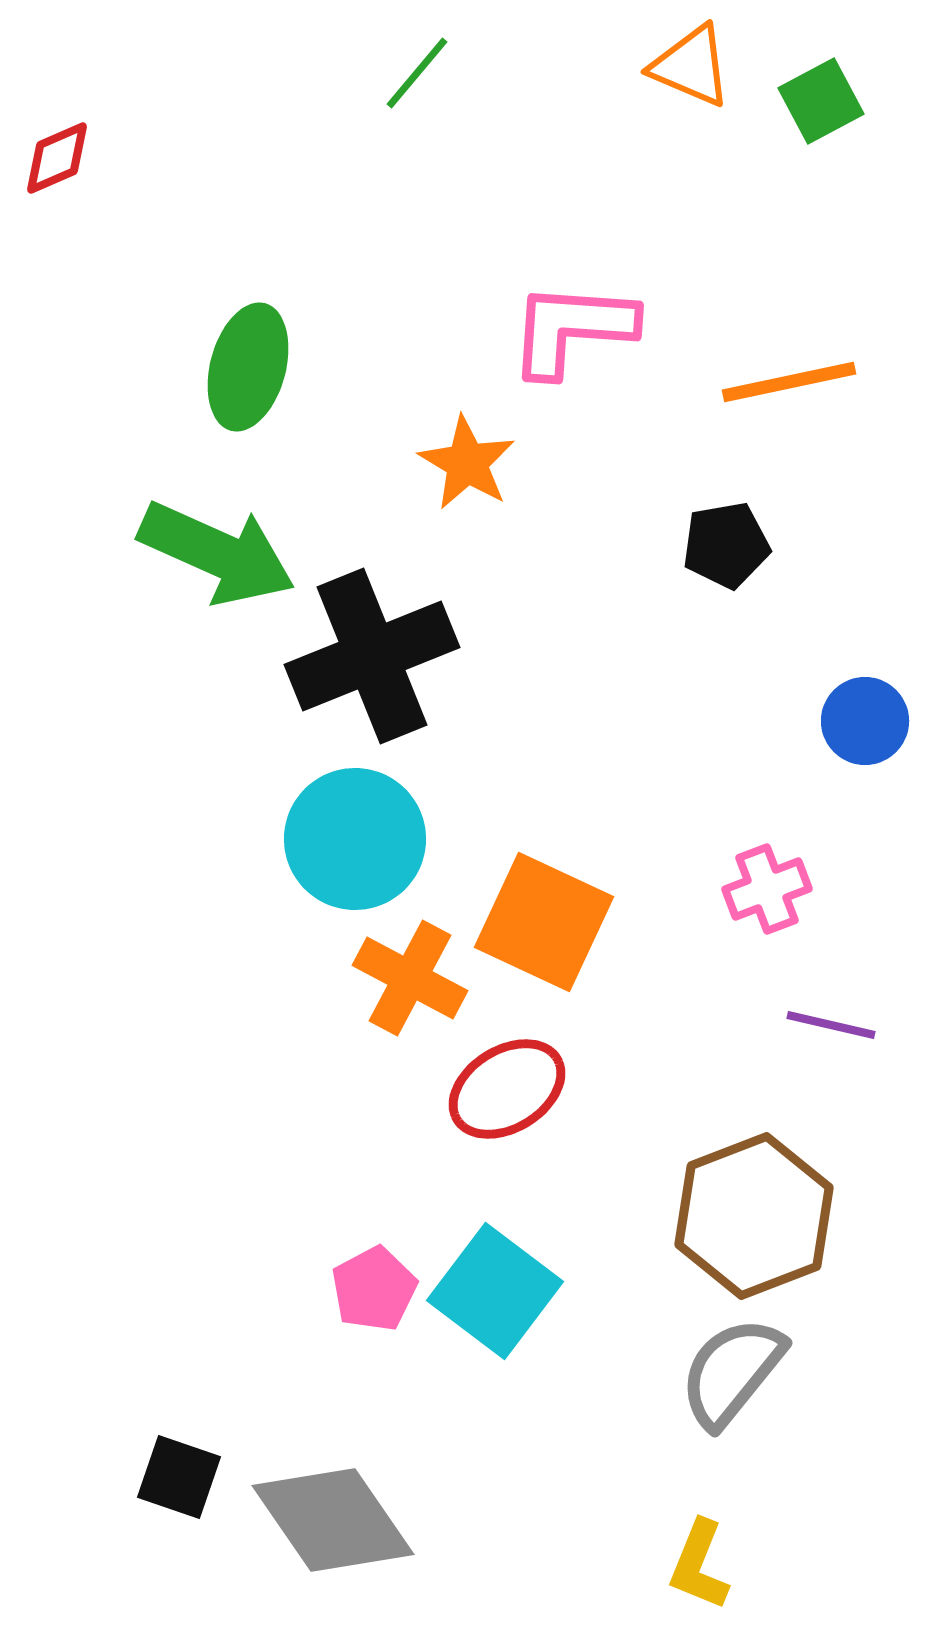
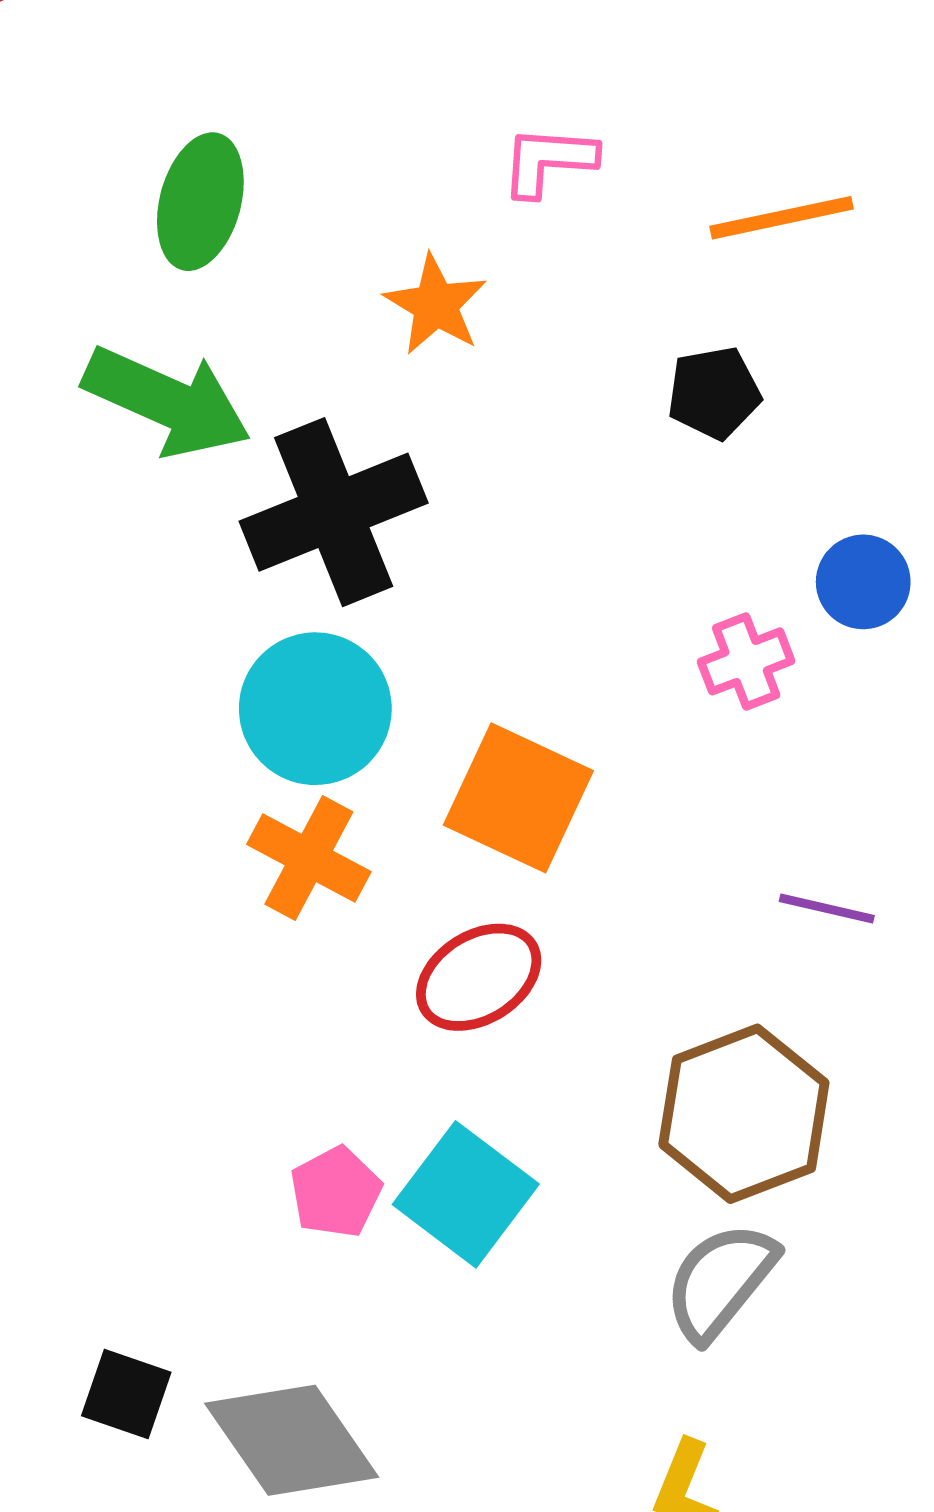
pink L-shape: (572, 329) -> (548, 161), size x0.7
pink cross: (767, 889) -> (746, 661), moved
orange cross: (410, 978) -> (309, 858), moved

